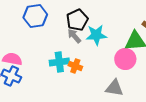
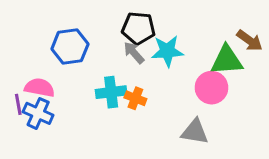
blue hexagon: (35, 16) -> (70, 47), moved
black pentagon: (77, 20) -> (138, 28), turned 30

